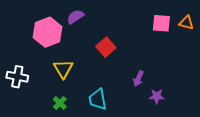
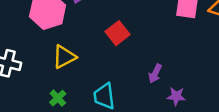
yellow triangle: (63, 69) -> (64, 57), turned 30

